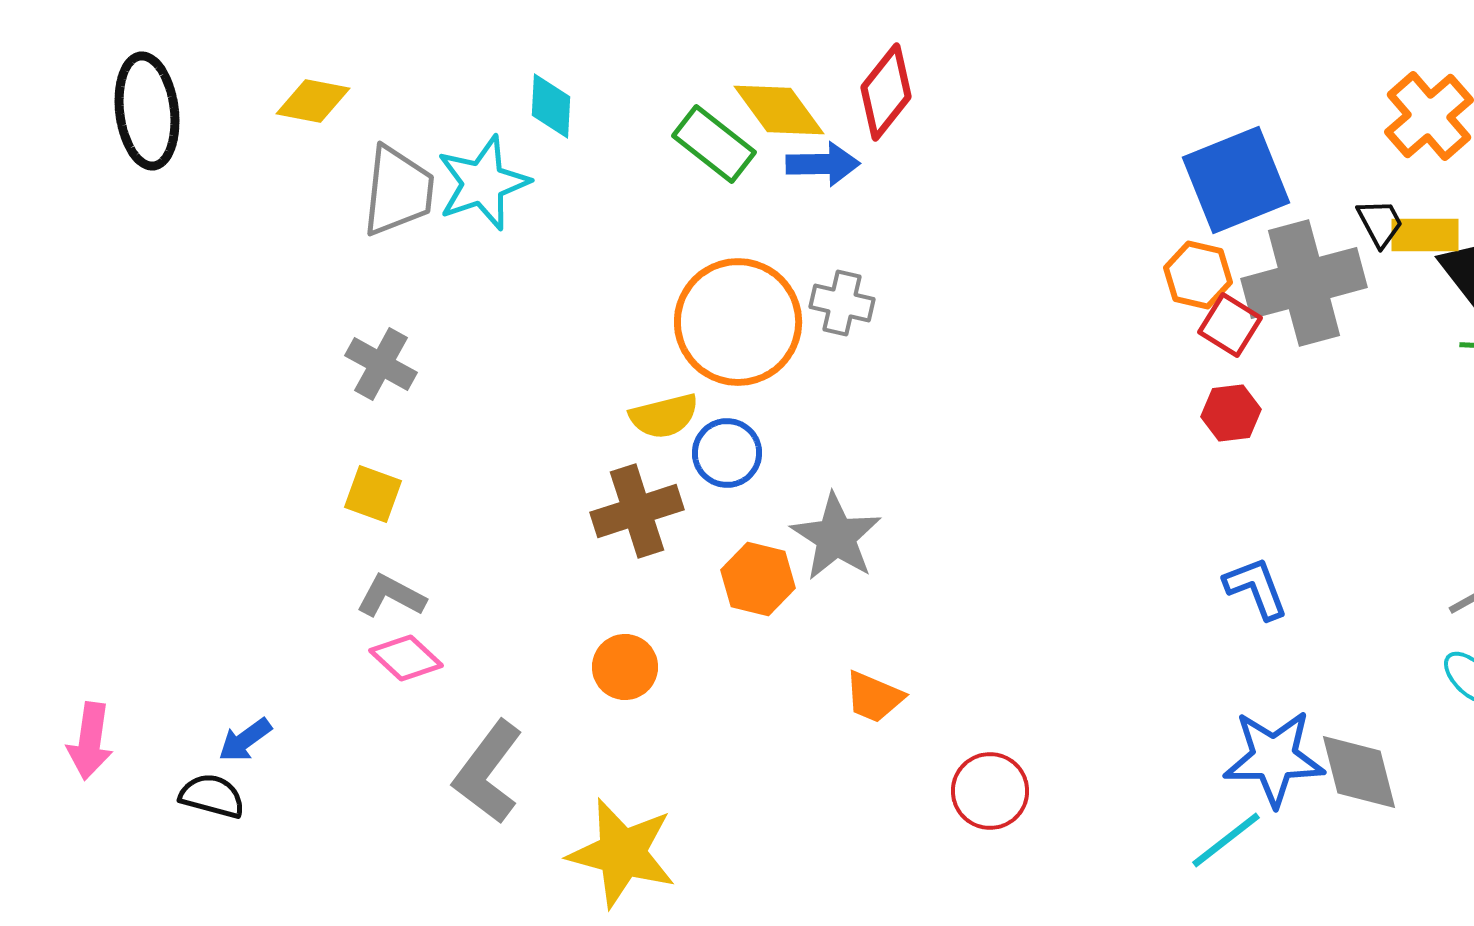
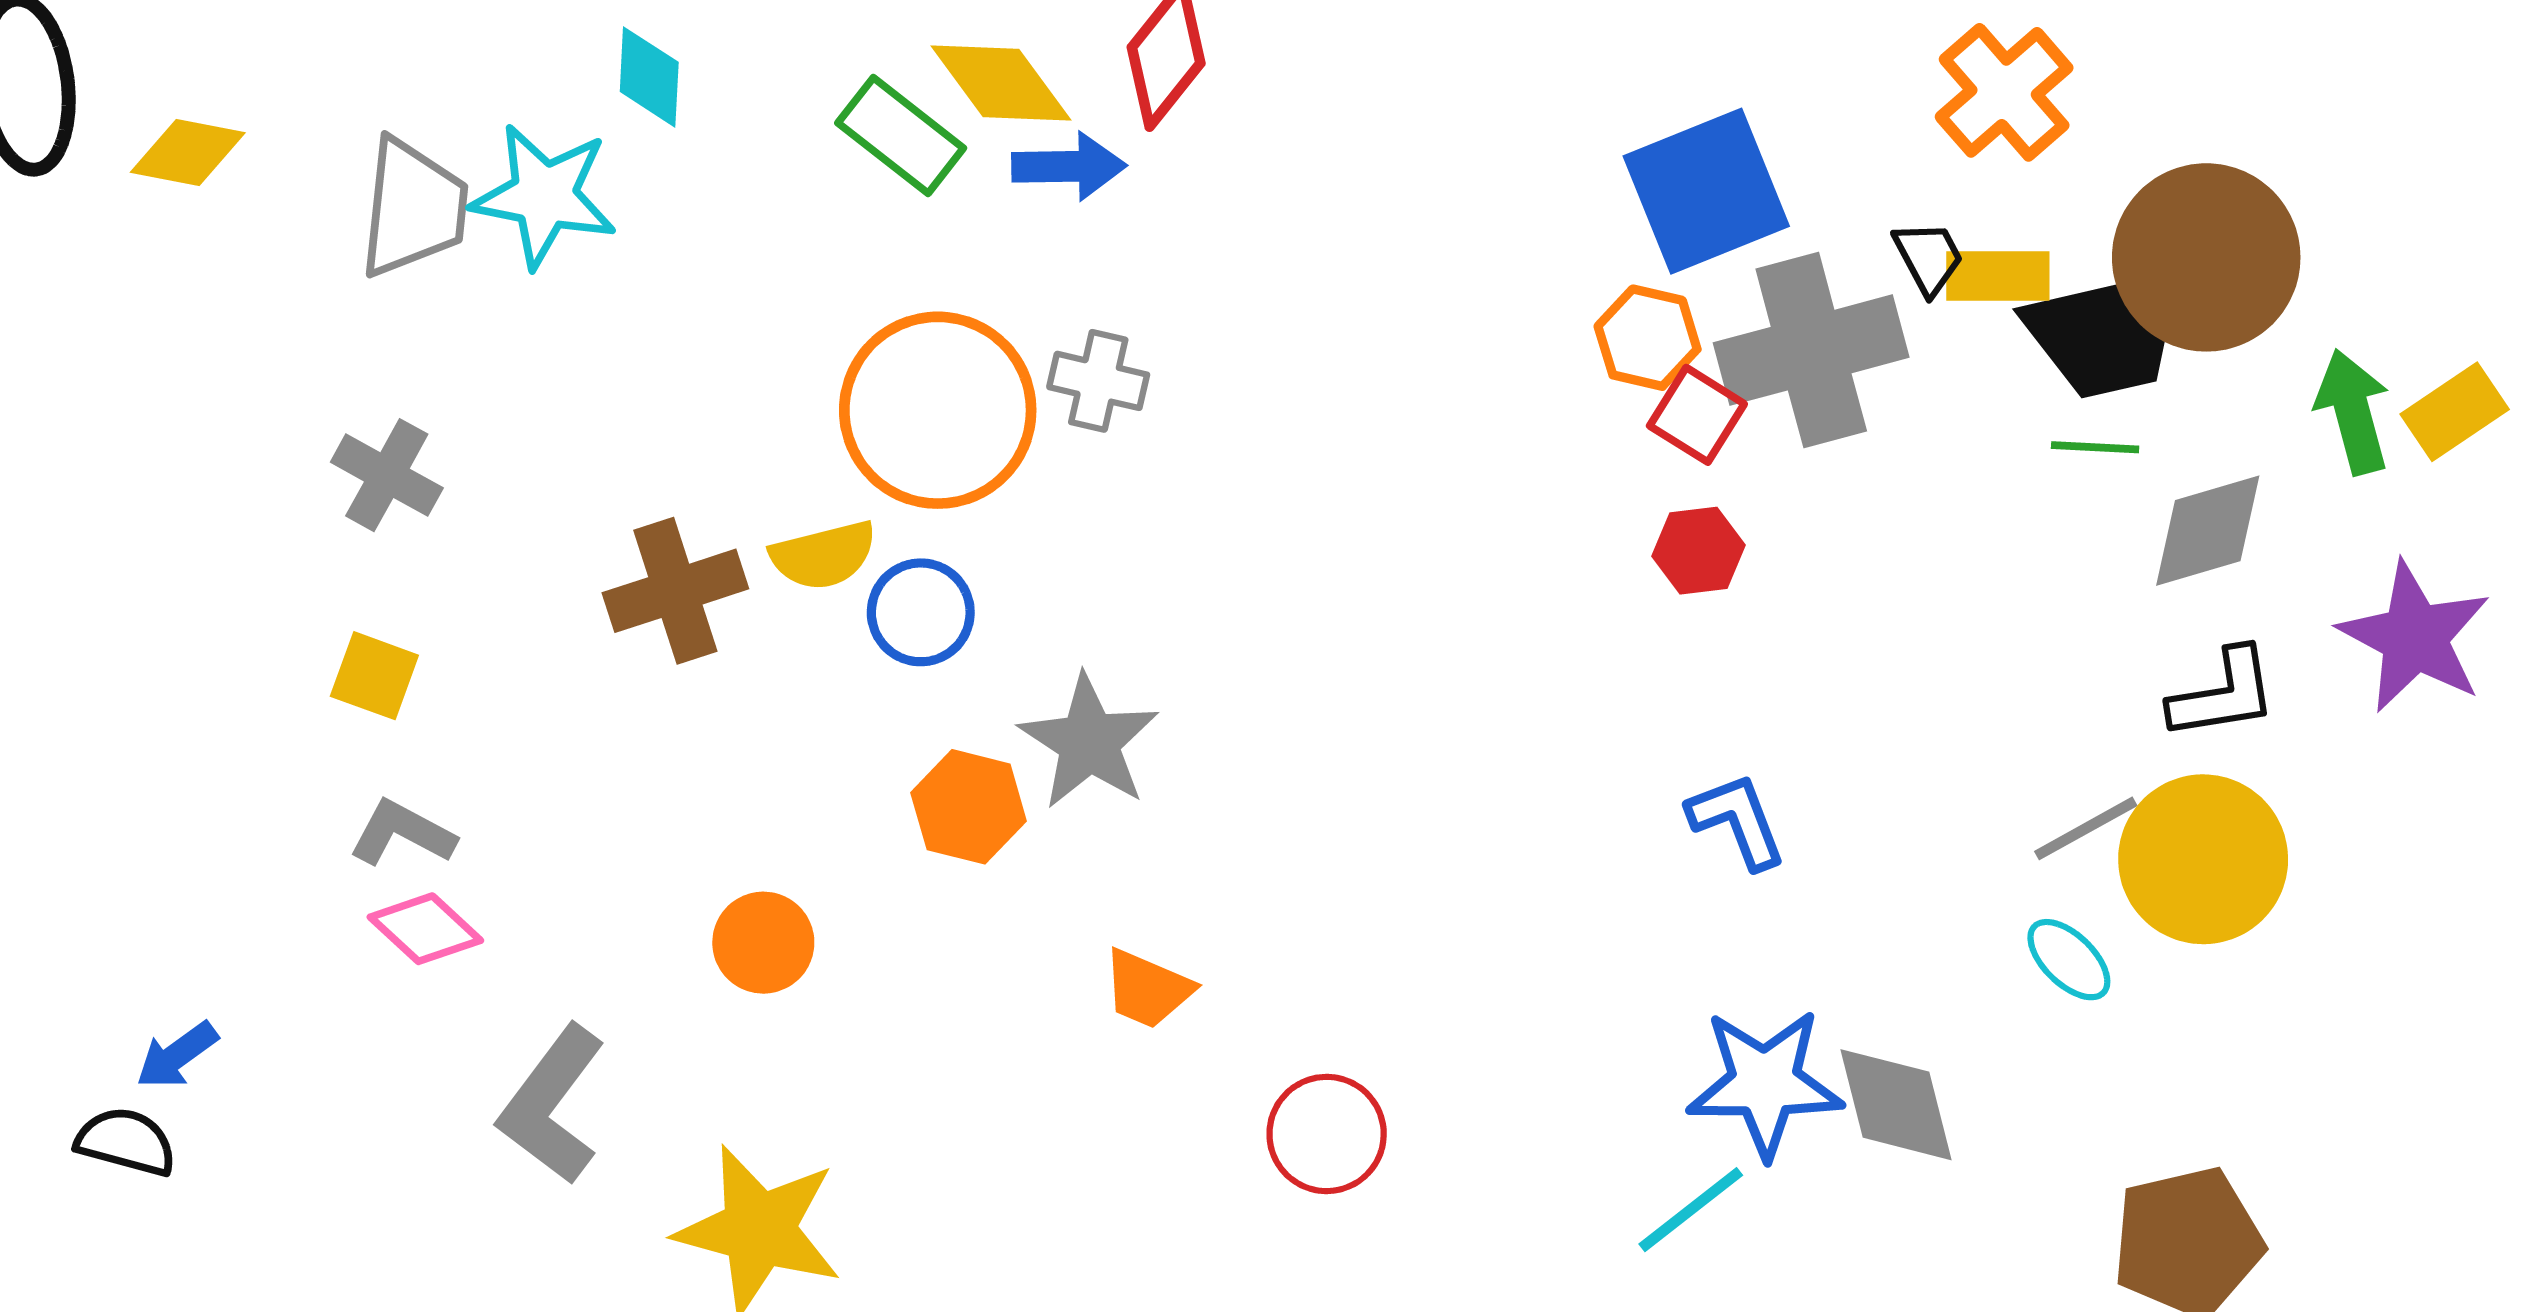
yellow diamond: (313, 101) -> (188, 153), moved
cyan star: (483, 183) -> (544, 196), turned 30
brown cross: (637, 511) -> (675, 591), moved

